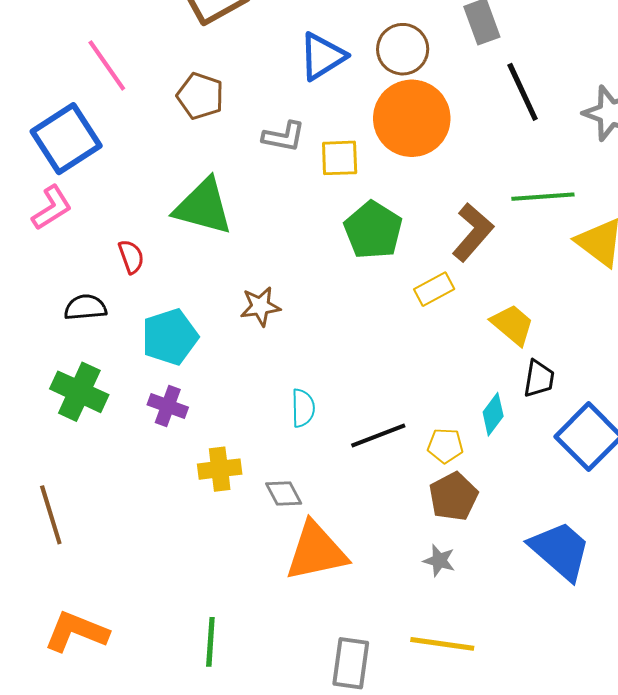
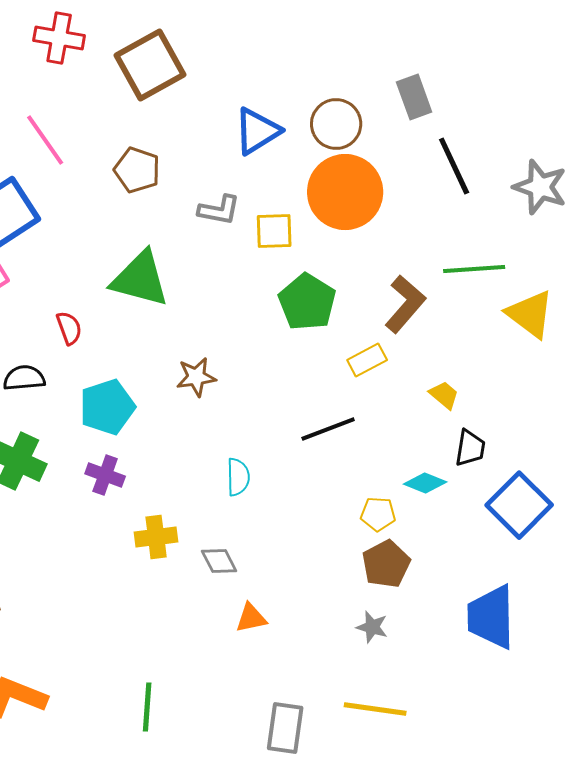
yellow trapezoid: (512, 325) -> (444, 395), size x0.7
cyan diamond: (493, 414) -> (425, 483), turned 75
black line: (378, 436) -> (328, 429), moved
blue trapezoid: (560, 550) -> (491, 617), turned -132
orange triangle: (316, 551) -> (251, 618), size x0.5

